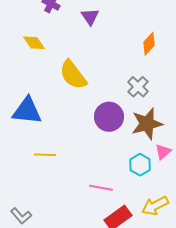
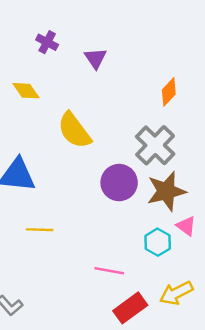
gray cross: (138, 87) -> (155, 145), size x1.5
pink triangle: (163, 152) -> (186, 226), turned -42

